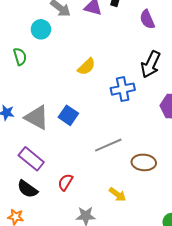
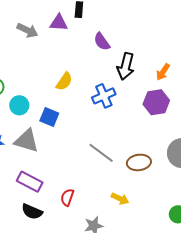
purple semicircle: (147, 19) -> (102, 42), moved
cyan circle: (41, 29) -> (19, 105), moved
blue square: (68, 115) -> (49, 117), moved
gray line: (108, 145) -> (101, 153), turned 72

